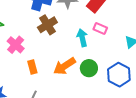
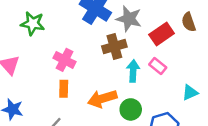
brown cross: (47, 25) -> (114, 47), moved
pink cross: (16, 45) -> (65, 60), moved, turned -30

